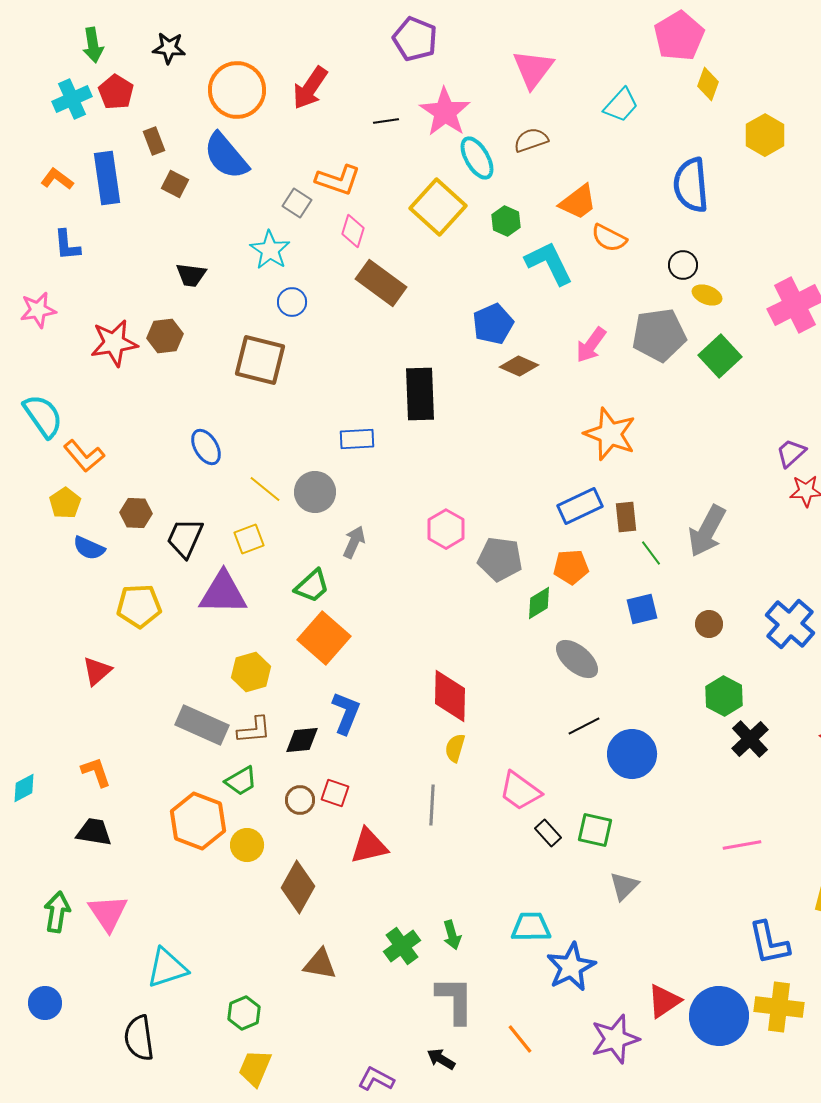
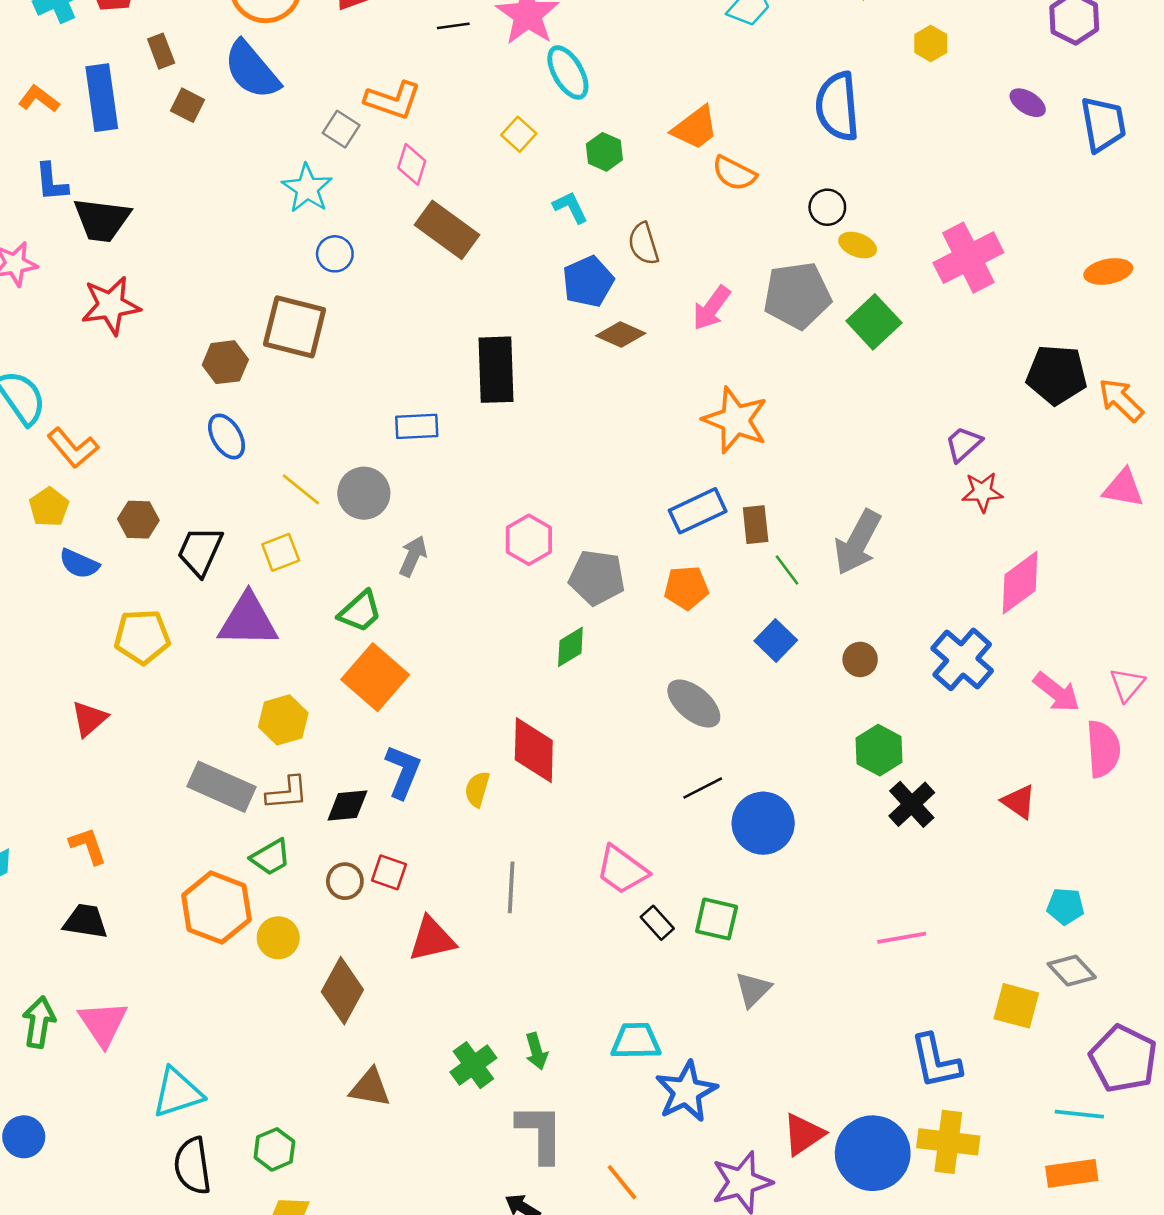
yellow hexagon: (765, 135) -> (931, 43), size x0.7
brown semicircle: (531, 140) -> (643, 244), moved, turned -88
yellow square: (438, 207) -> (519, 134), size x0.5
cyan L-shape: (549, 263) -> (570, 207), moved, size x0.6
black trapezoid: (191, 275) -> (102, 220), moved, size x1.5
brown hexagon: (165, 336) -> (225, 362), moved
green diamond: (539, 603) -> (570, 647), moved
blue square: (642, 609) -> (776, 641), turned -32
yellow semicircle: (455, 748) -> (477, 789), moved
black semicircle: (139, 1038) -> (193, 1166), moved

